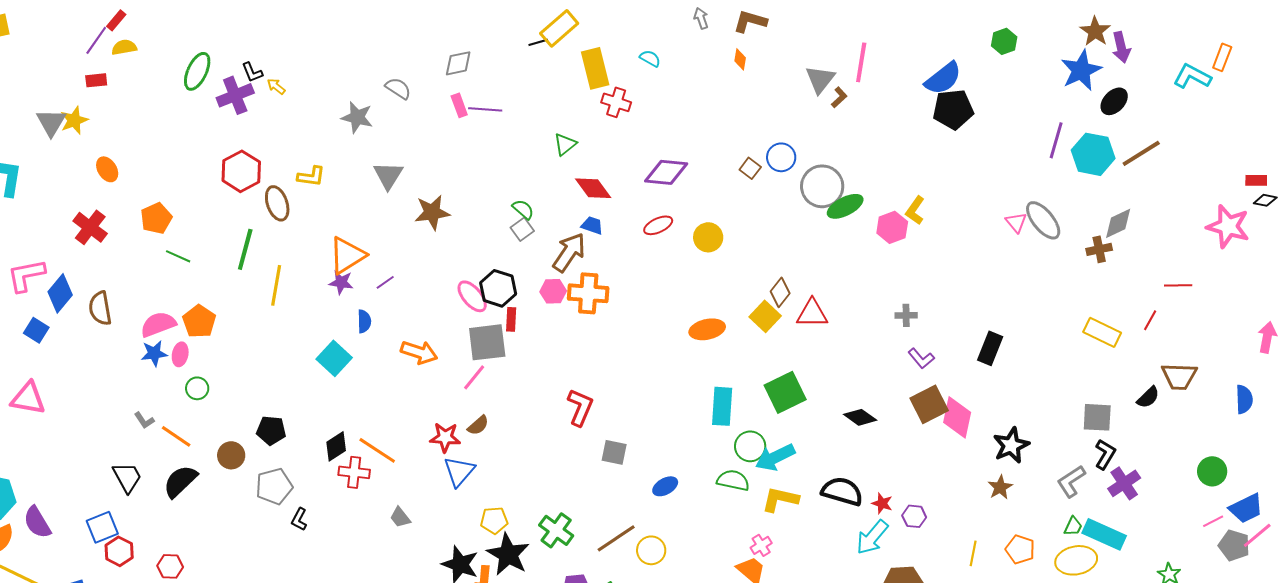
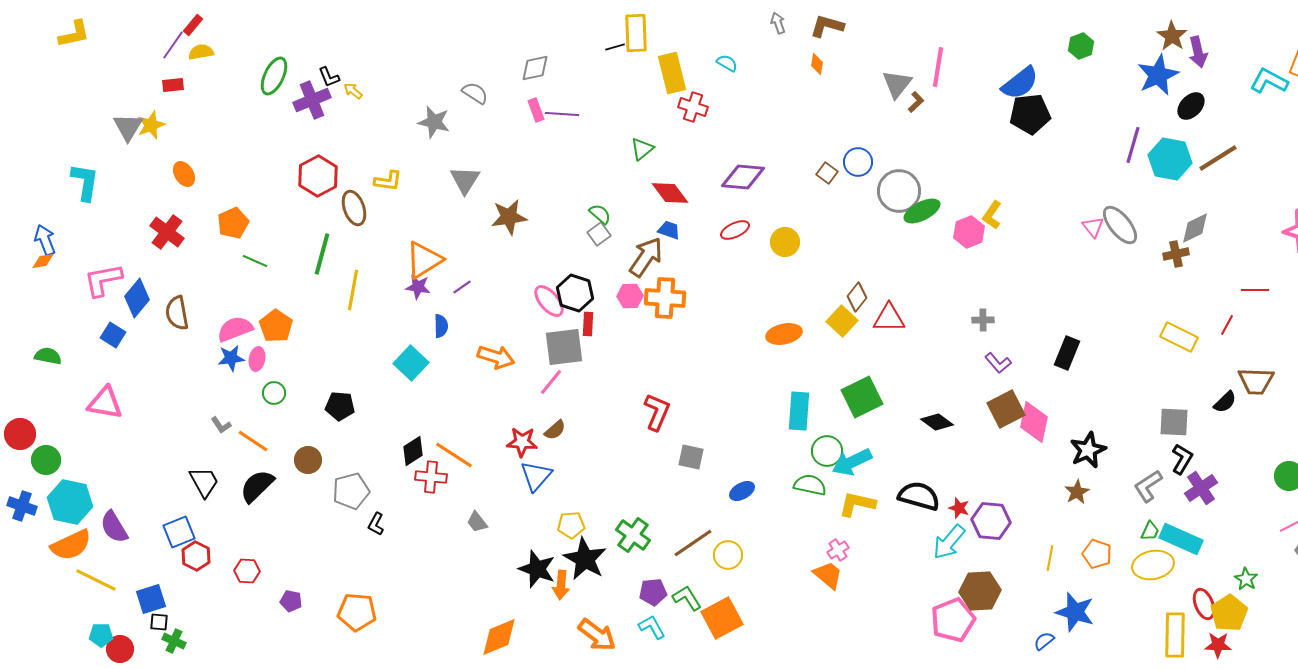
yellow rectangle: (559, 28) -> (636, 33), turned -51
black pentagon: (271, 430) -> (340, 406), moved
purple hexagon: (914, 516) -> (991, 521), size x1.6

